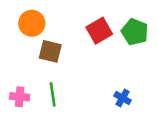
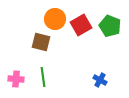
orange circle: (32, 23) -> (55, 19), moved

